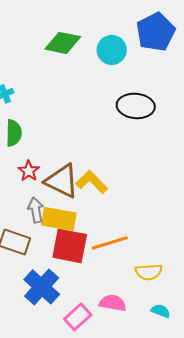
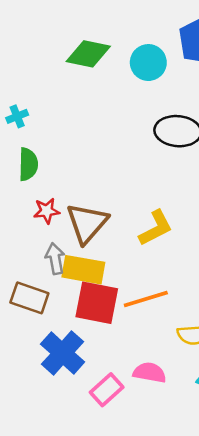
red star: (29, 171) -> (47, 211), turned 30
brown triangle: (62, 181) -> (87, 223), turned 45
yellow L-shape: (92, 182) -> (156, 228), moved, turned 108

